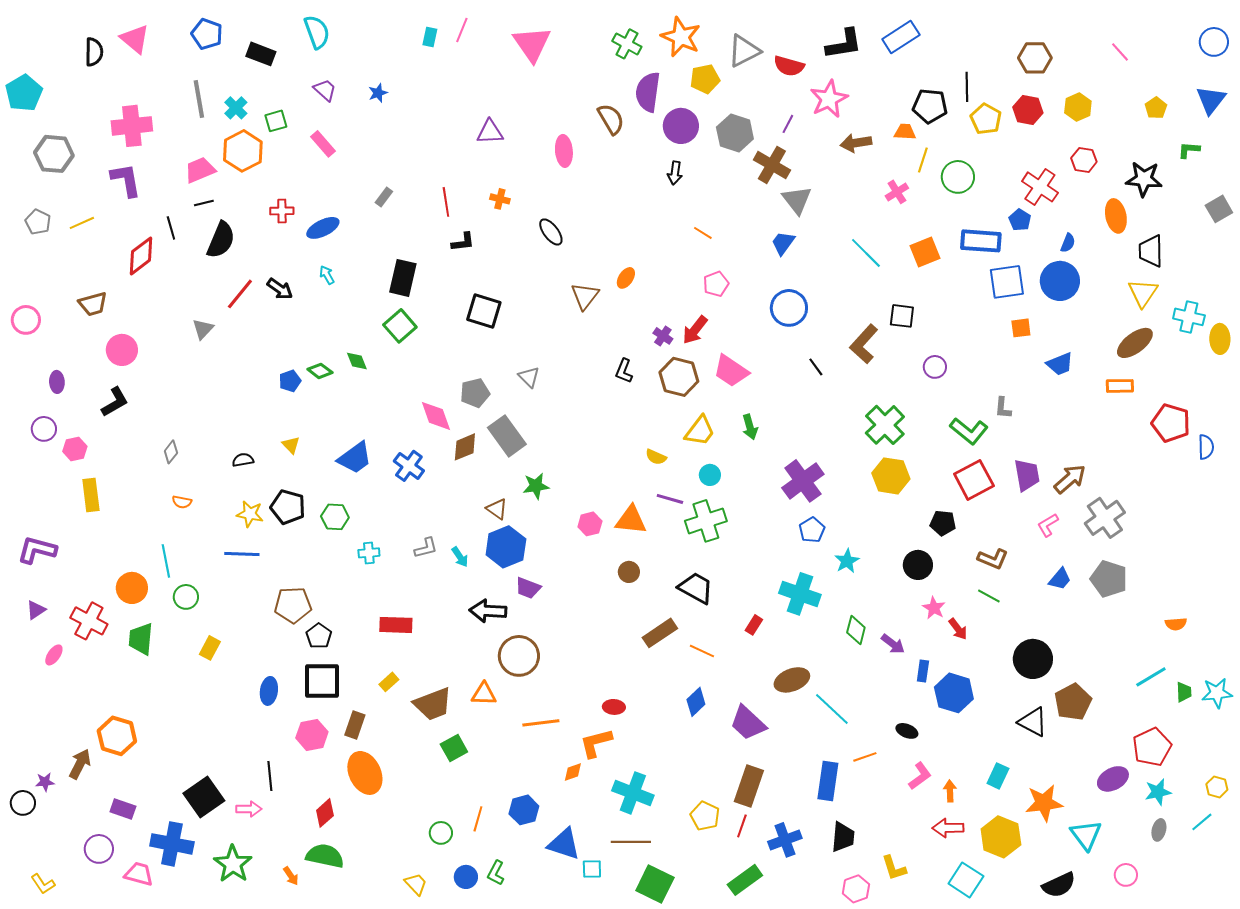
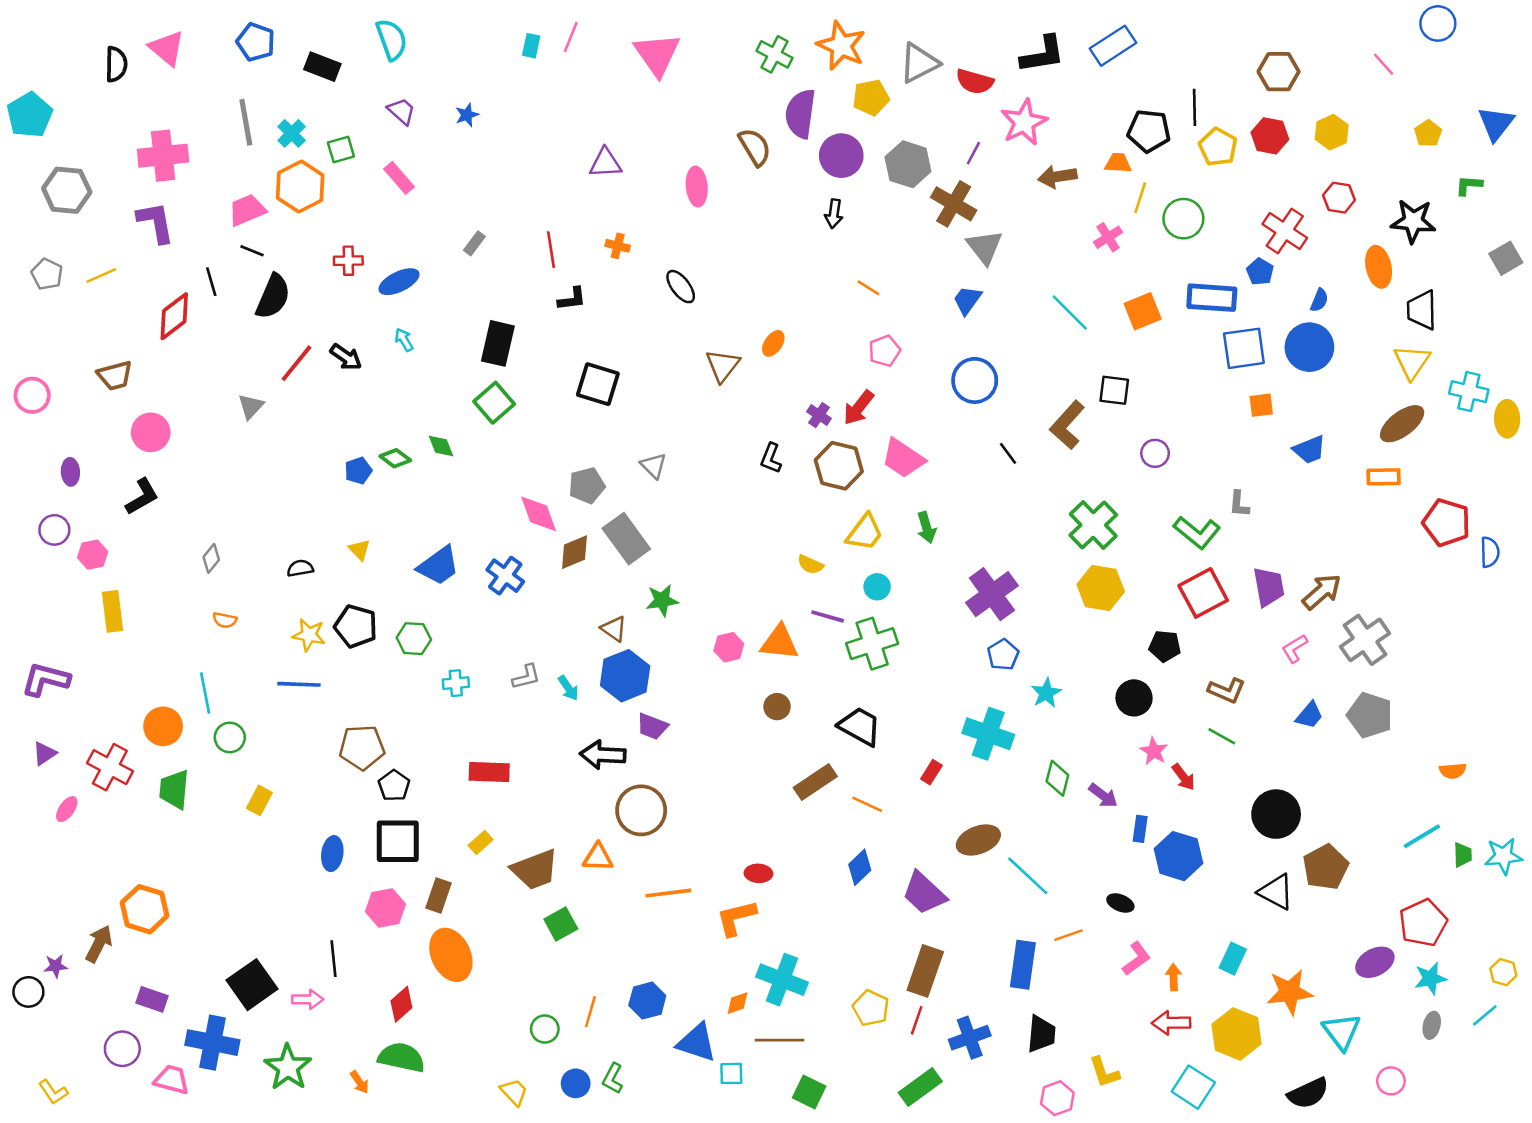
blue circle: (1214, 42) -> (1438, 23), moved
black line: (204, 203) -> (252, 251), turned 36
orange diamond: (573, 772) -> (737, 1003), moved
green square: (655, 884) -> (809, 1092), size x0.7

